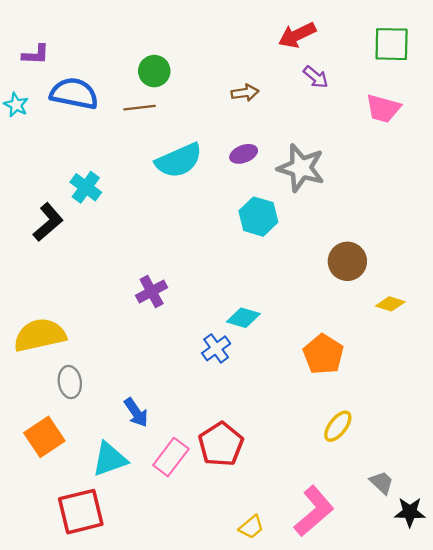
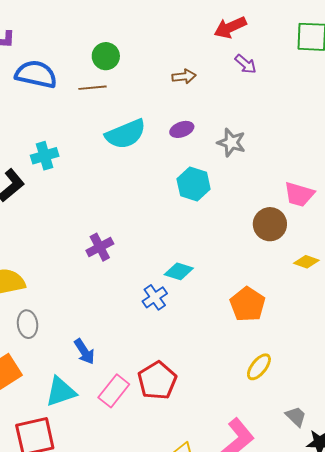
pink trapezoid: (383, 109) -> (299, 194), moved
gray star: (301, 168) -> (231, 142), size x0.7
cyan cross: (86, 187) -> (45, 156), turned 36

